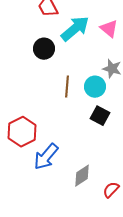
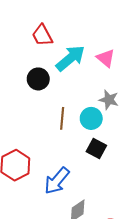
blue arrow: (46, 157) -> (57, 181), moved

